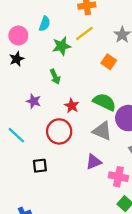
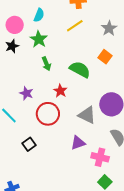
green star: (62, 46) -> (39, 39), moved, turned -30
orange square: (109, 62) -> (105, 57), moved
purple star: (34, 101) -> (26, 93), moved
green semicircle: (104, 102) -> (80, 69), moved
black square: (40, 166) -> (29, 144), turned -32

